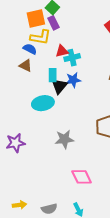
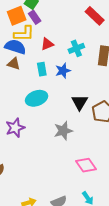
blue semicircle: (30, 49) -> (15, 47), size x1.5
cyan cross: (72, 58) -> (76, 48), moved
black triangle: (59, 86) -> (80, 102), moved
purple star: (15, 143) -> (15, 128), moved

